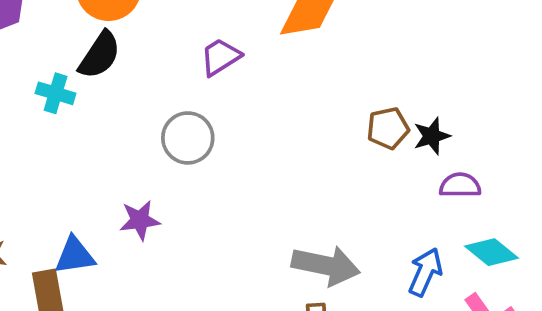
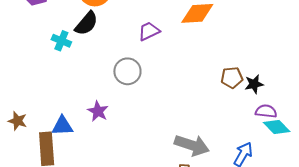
purple star: (140, 220) -> (98, 111), turned 30
cyan diamond: (491, 252) -> (277, 127), moved

